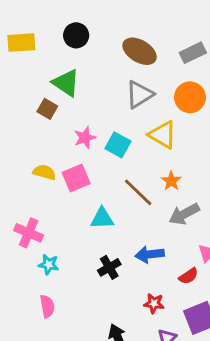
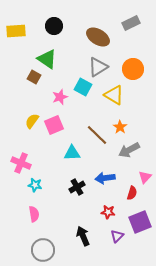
gray rectangle: (193, 53) -> (131, 23), moved
cyan square: (118, 145) -> (83, 87), moved
yellow semicircle: (44, 172) -> (32, 121), turned -70
red semicircle: (189, 276) -> (132, 193), turned -40

